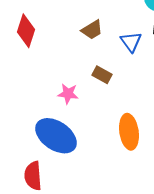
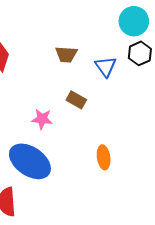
brown trapezoid: (92, 30) -> (66, 54), turned 35
orange ellipse: (129, 132) -> (104, 157), size x0.7

